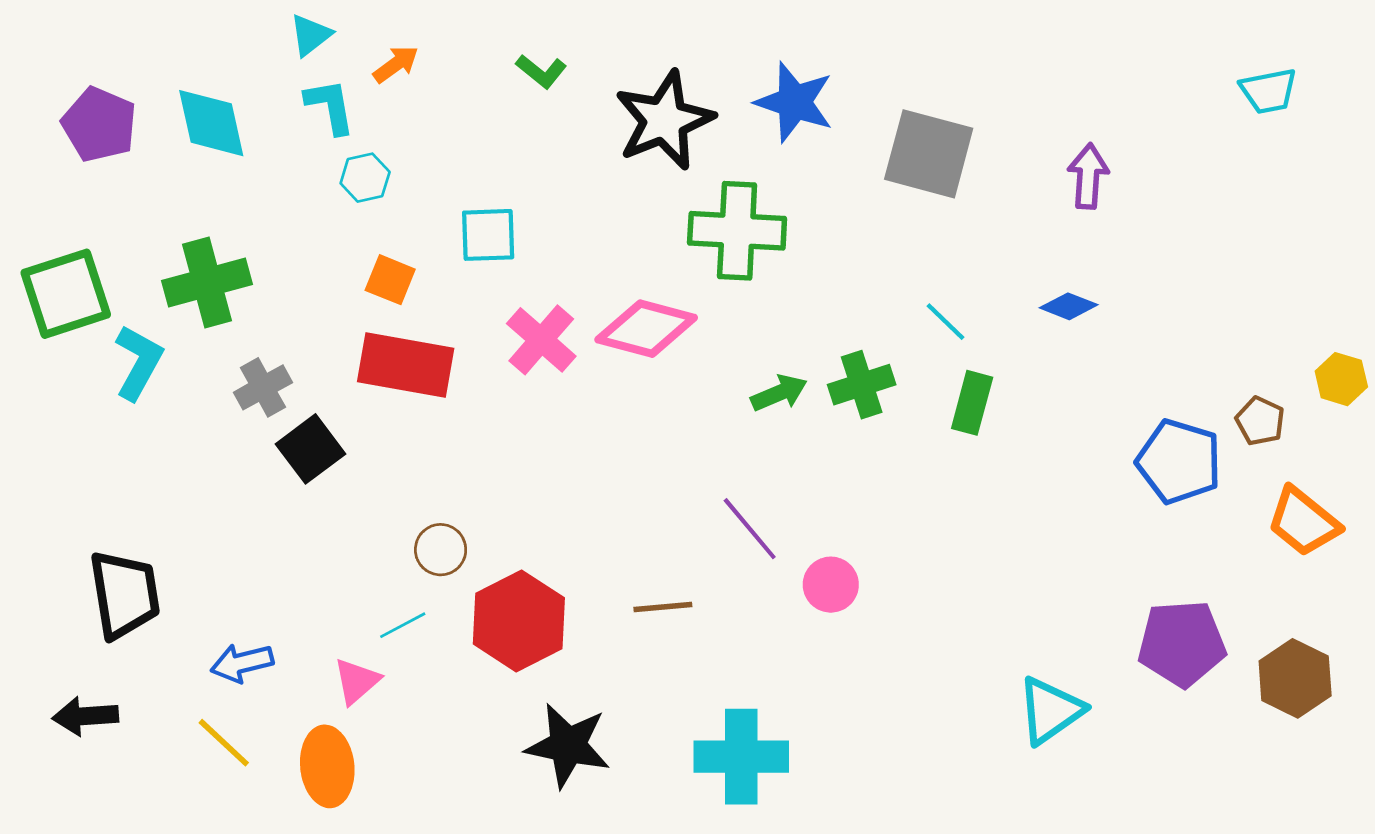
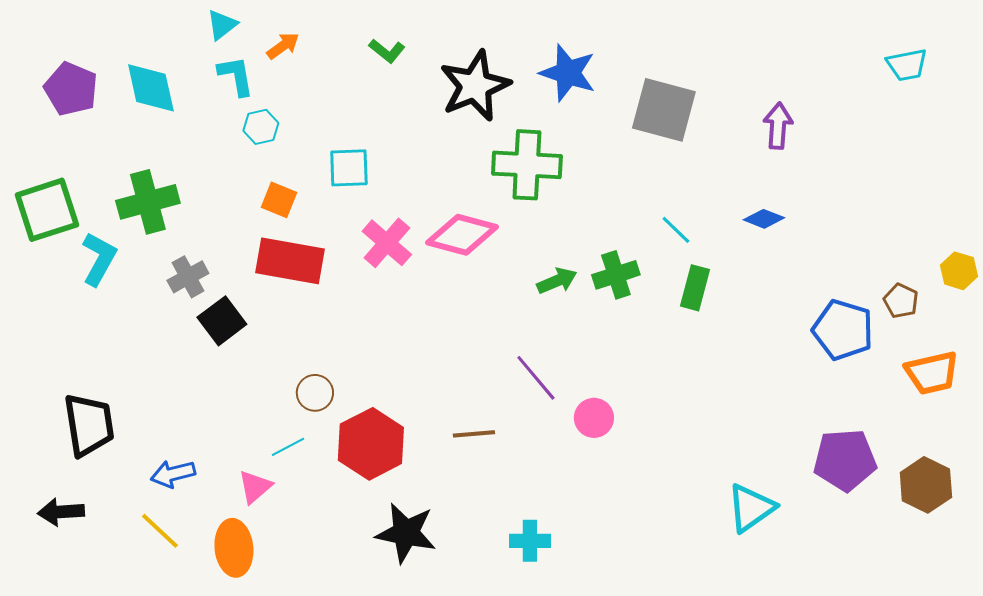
orange trapezoid: (1303, 522) -> (932, 373), turned -52
cyan cross: (741, 757) -> (530, 541), size x0.6

